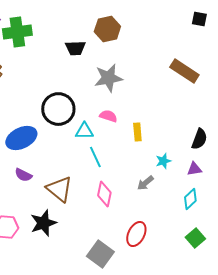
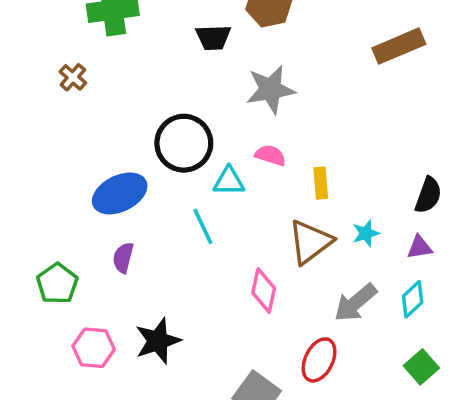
brown rectangle: (184, 71) -> (399, 46), moved, turned -56
cyan line: (95, 157) -> (203, 226), moved
purple semicircle: (23, 175) -> (123, 258), turned 78
gray arrow: (145, 183) -> (355, 303), moved, size x1.5
brown triangle: (59, 189) -> (310, 242), moved, turned 44

